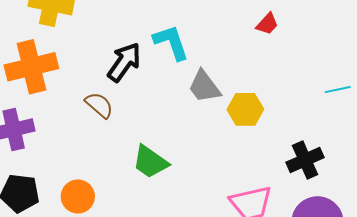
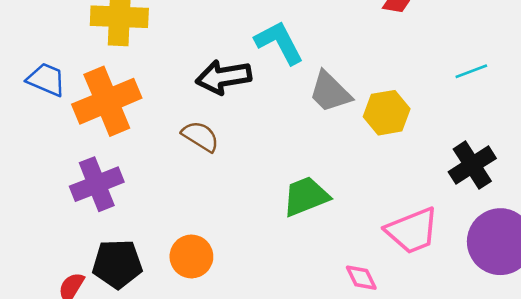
black arrow: (124, 62) -> (224, 77), turned -126
cyan line: (338, 90) -> (471, 71), moved
green trapezoid: (150, 162) -> (306, 196), moved, turned 132

